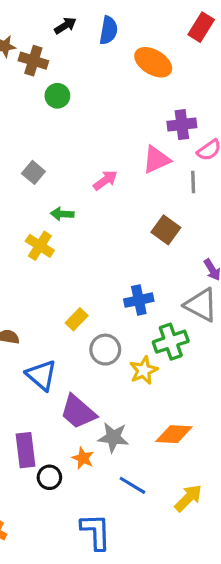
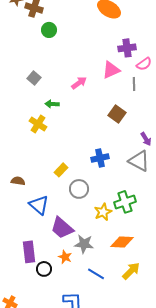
green cross: (171, 342) -> (125, 202), moved
yellow star: (144, 370) -> (103, 212), moved
yellow arrow: (188, 498) -> (131, 271), moved

